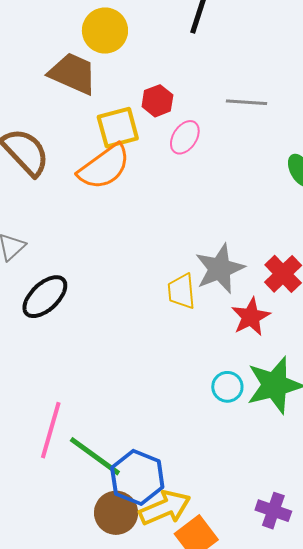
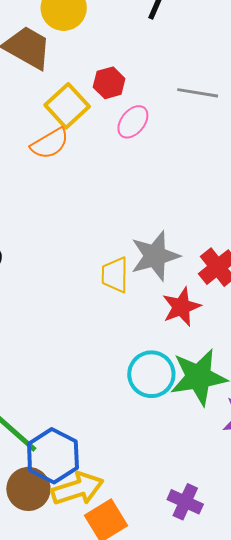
yellow square: (118, 128) -> (67, 106), turned -33
orange semicircle: (104, 167) -> (50, 144), size x0.7
cyan circle: (227, 387) -> (151, 374), size x1.5

